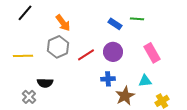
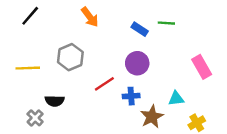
orange arrow: (63, 23) -> (90, 17), moved
pink rectangle: (152, 53) -> (202, 67), moved
red line: (86, 55) -> (104, 84), moved

